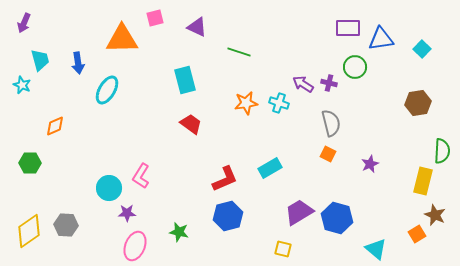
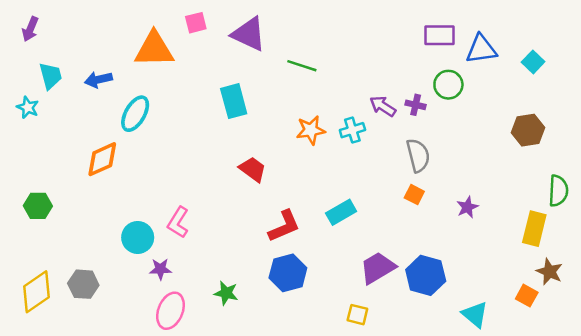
purple triangle: (197, 27) -> (249, 34), size x1.4
blue arrow: (78, 63) -> (98, 80), turned 85
cyan cross: (279, 103) -> (352, 130), turned -36
red trapezoid: (191, 124) -> (253, 169), moved
orange diamond: (55, 126) -> (102, 159), moved, size x1.4
orange square: (417, 234) -> (527, 296), turned -30

